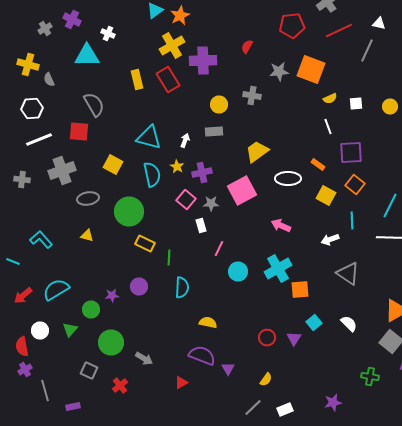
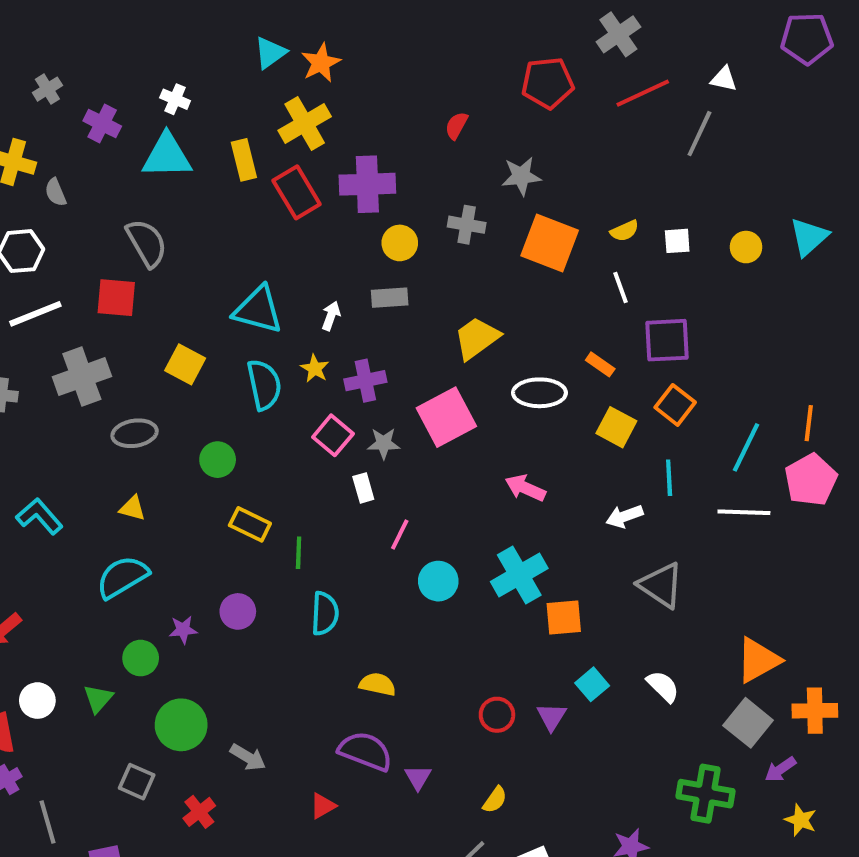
purple cross: (72, 20) -> (102, 123), moved
cyan triangle: (87, 56) -> (167, 156), moved
purple cross: (203, 60) -> (367, 184), moved
orange square: (311, 70) -> (550, 243), moved
yellow rectangle: (137, 80) -> (244, 160), moved
green circle: (129, 212) -> (218, 460), size x0.6
cyan semicircle: (56, 290) -> (122, 577), moved
green cross: (370, 376) -> (706, 794), size x1.5

